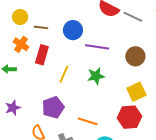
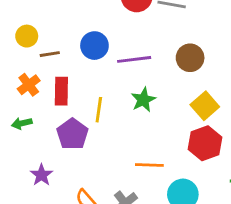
yellow circle: (20, 17) -> (27, 36), moved
orange cross: (21, 44) -> (29, 85), turned 35
purple pentagon: (53, 107) -> (72, 134), moved

